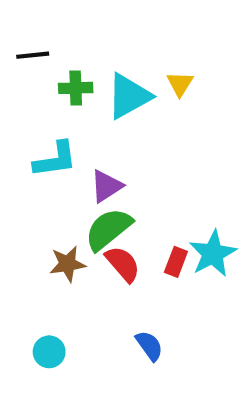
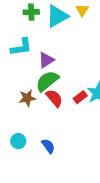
red rectangle: (176, 262) -> (80, 97), turned 32
blue semicircle: (149, 346) -> (48, 146), moved

